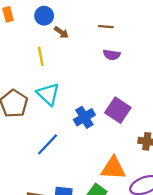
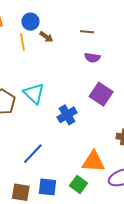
yellow line: (41, 56) -> (22, 42), moved
purple square: (118, 110) -> (101, 94), moved
blue line: (48, 144) -> (33, 154), moved

